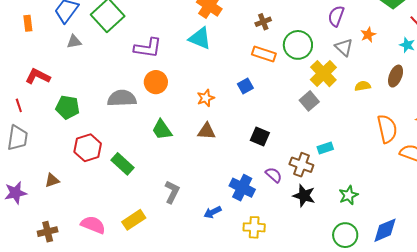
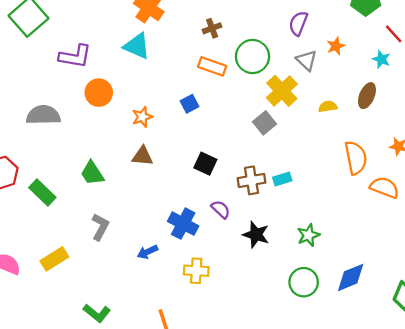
orange circle: (156, 82) -> (99, 93), moved
green trapezoid: (162, 130) -> (92, 173), moved
brown cross: (301, 165) -> (251, 180), moved, turned -30

